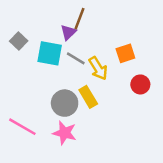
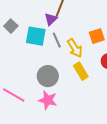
gray line: (76, 58) -> (57, 40), turned 35
yellow rectangle: (88, 97) -> (81, 71), moved

